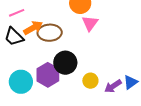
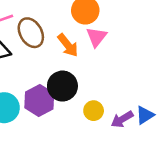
orange arrow: (33, 28) -> (68, 45), moved, turned 78
brown ellipse: (50, 33) -> (31, 33), moved, turned 60

